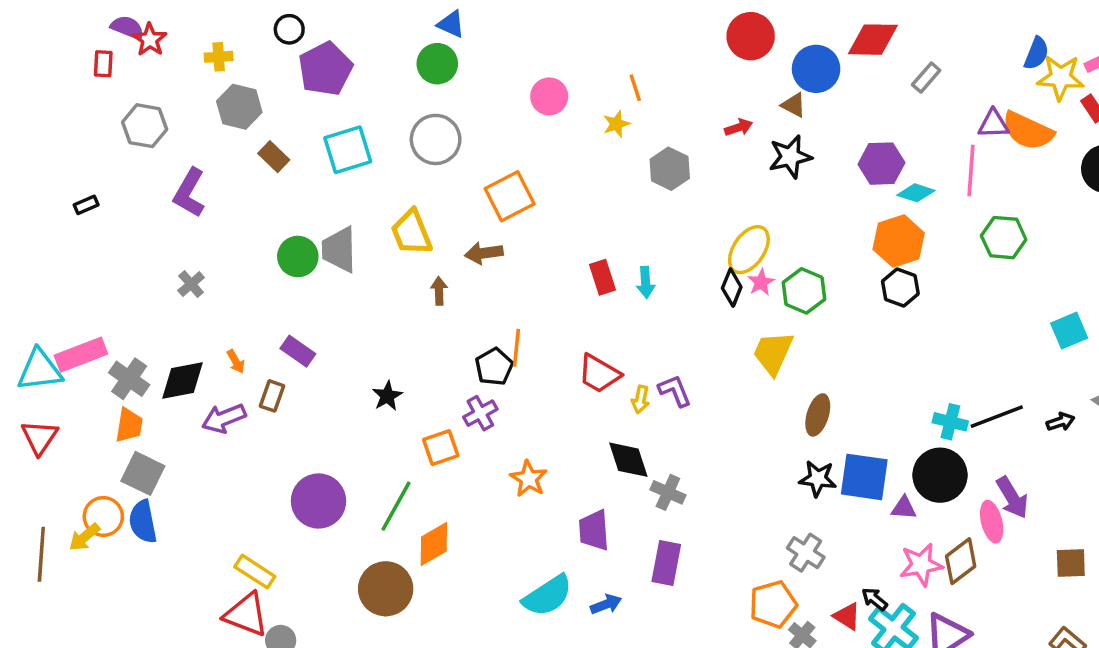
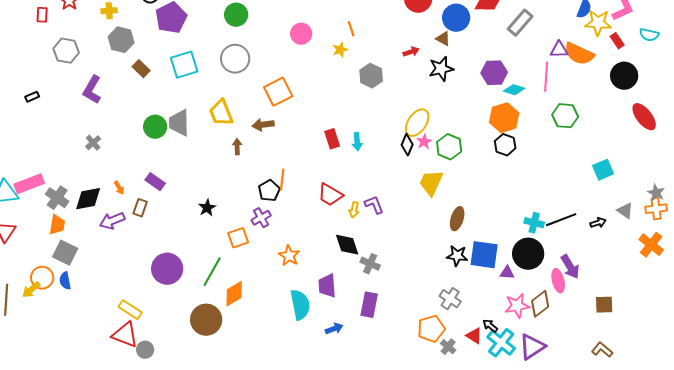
gray rectangle: (926, 77) -> (520, 23), size x1.5
blue semicircle: (143, 522) -> (65, 281), size x0.7
cyan semicircle: (547, 596) -> (300, 305), moved, turned -68

